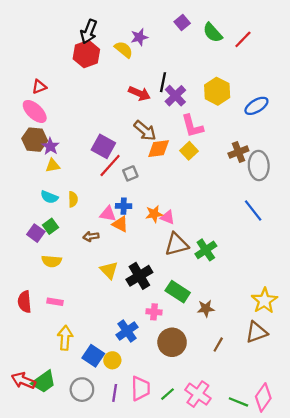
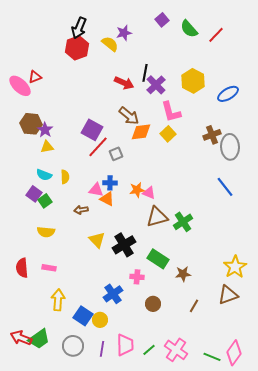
pink ellipse: (35, 111) -> (20, 86), moved
purple square: (36, 233) -> (34, 194), moved
brown circle: (172, 342) -> (153, 304), size x0.6

